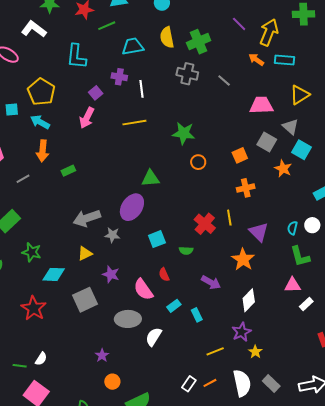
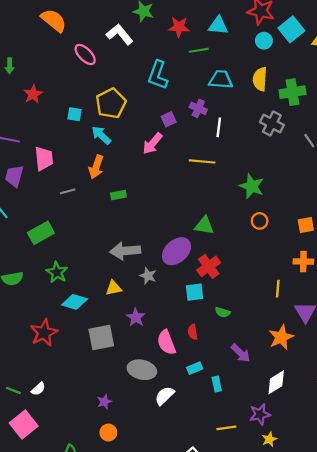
red cross: (205, 224) -> (209, 266), moved

